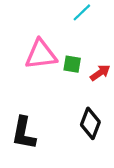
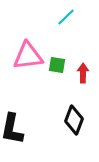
red arrow: (100, 73) -> (83, 73), turned -54

